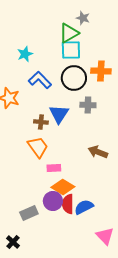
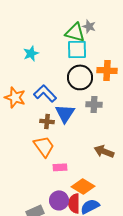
gray star: (83, 18) -> (89, 26), moved
green triangle: (69, 33) -> (75, 32), turned 45
blue L-shape: (40, 80) -> (45, 93), moved
orange diamond: (63, 187) -> (83, 186), moved

